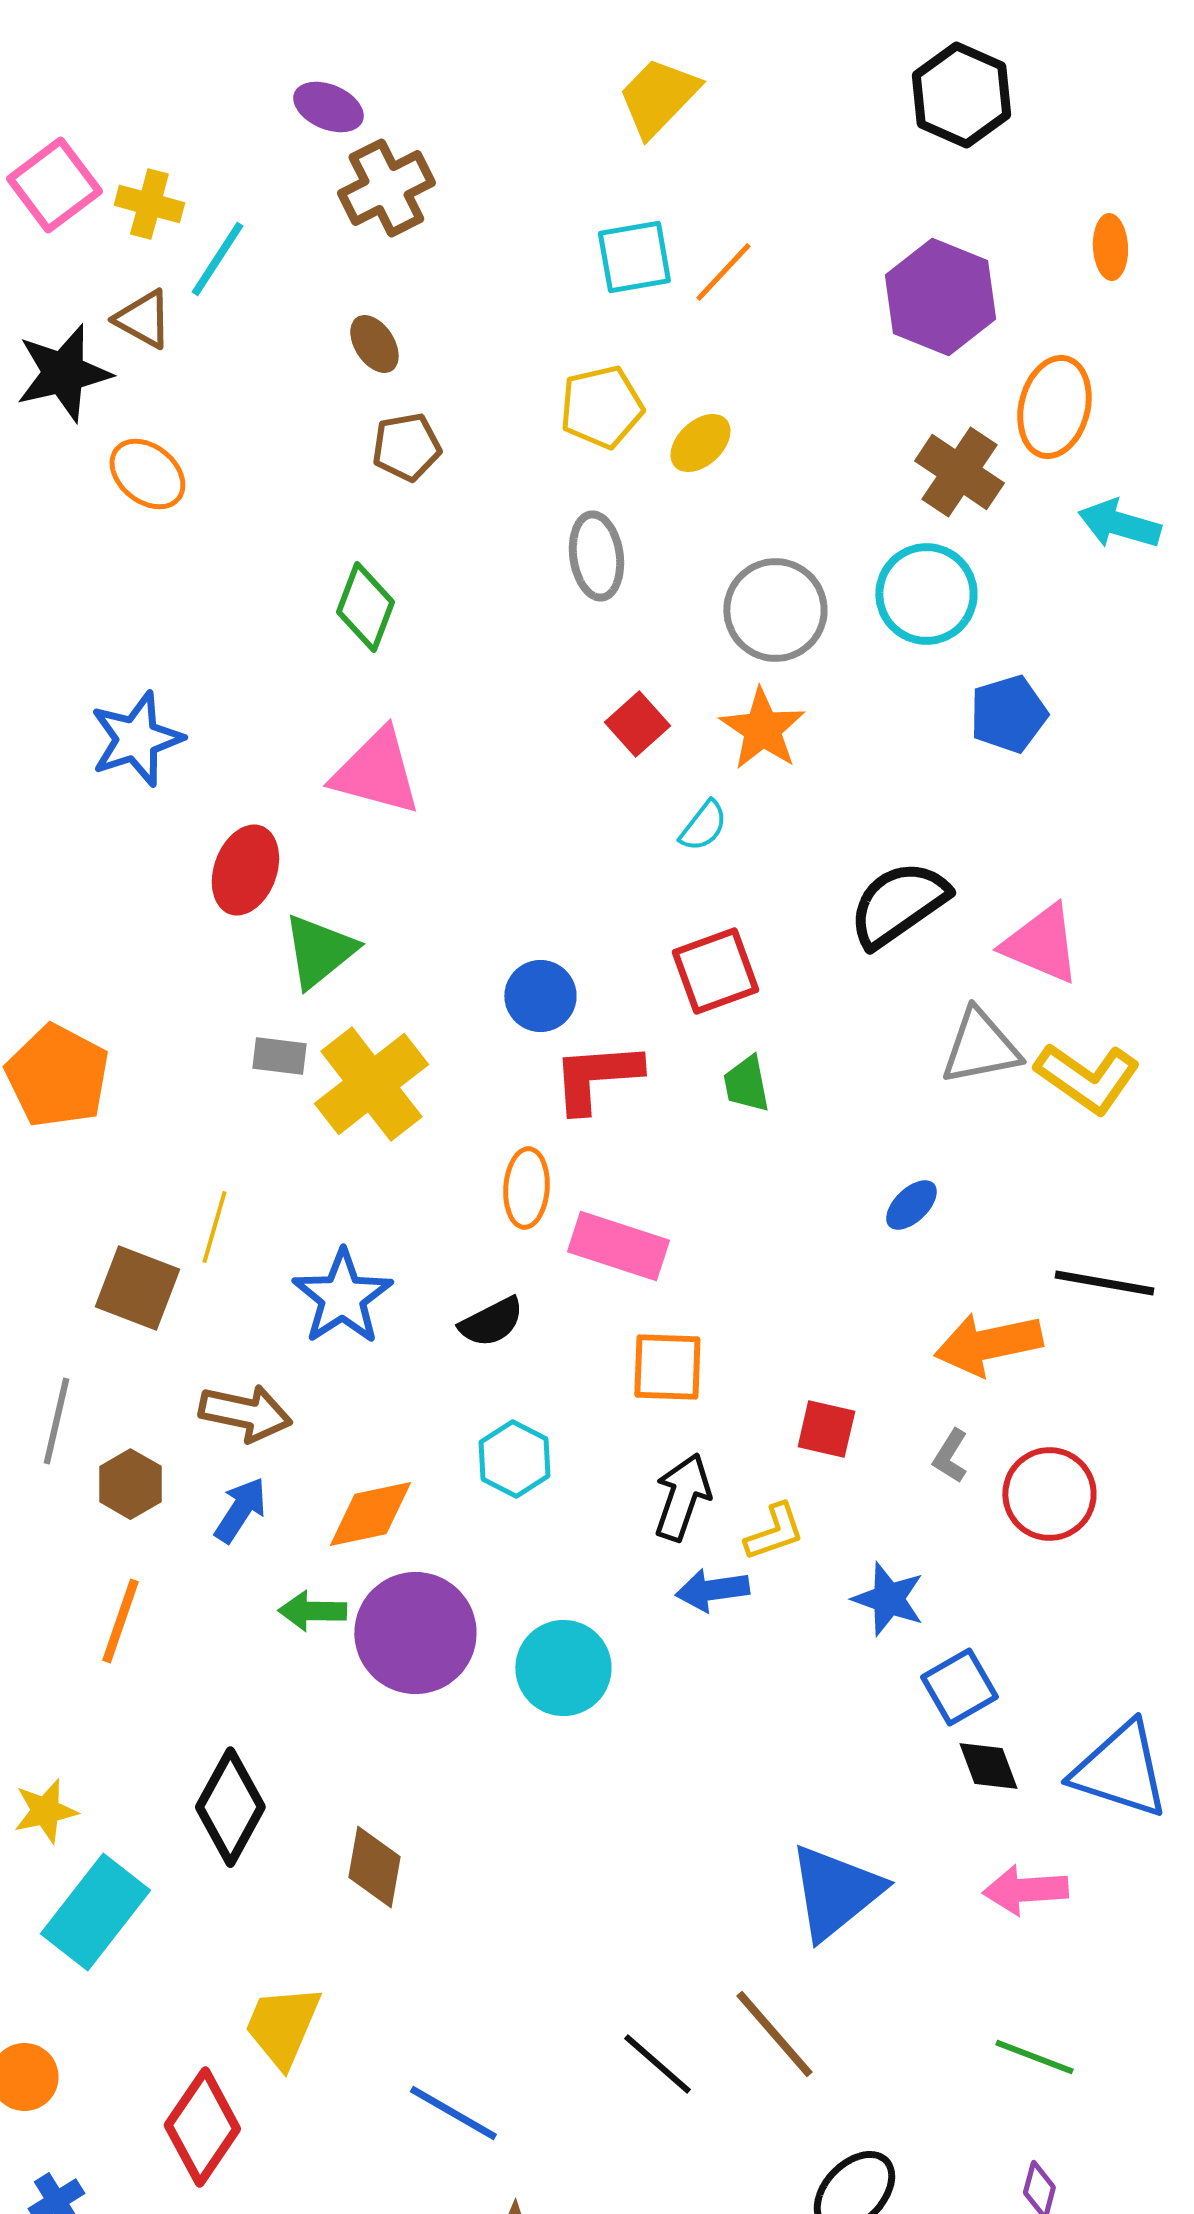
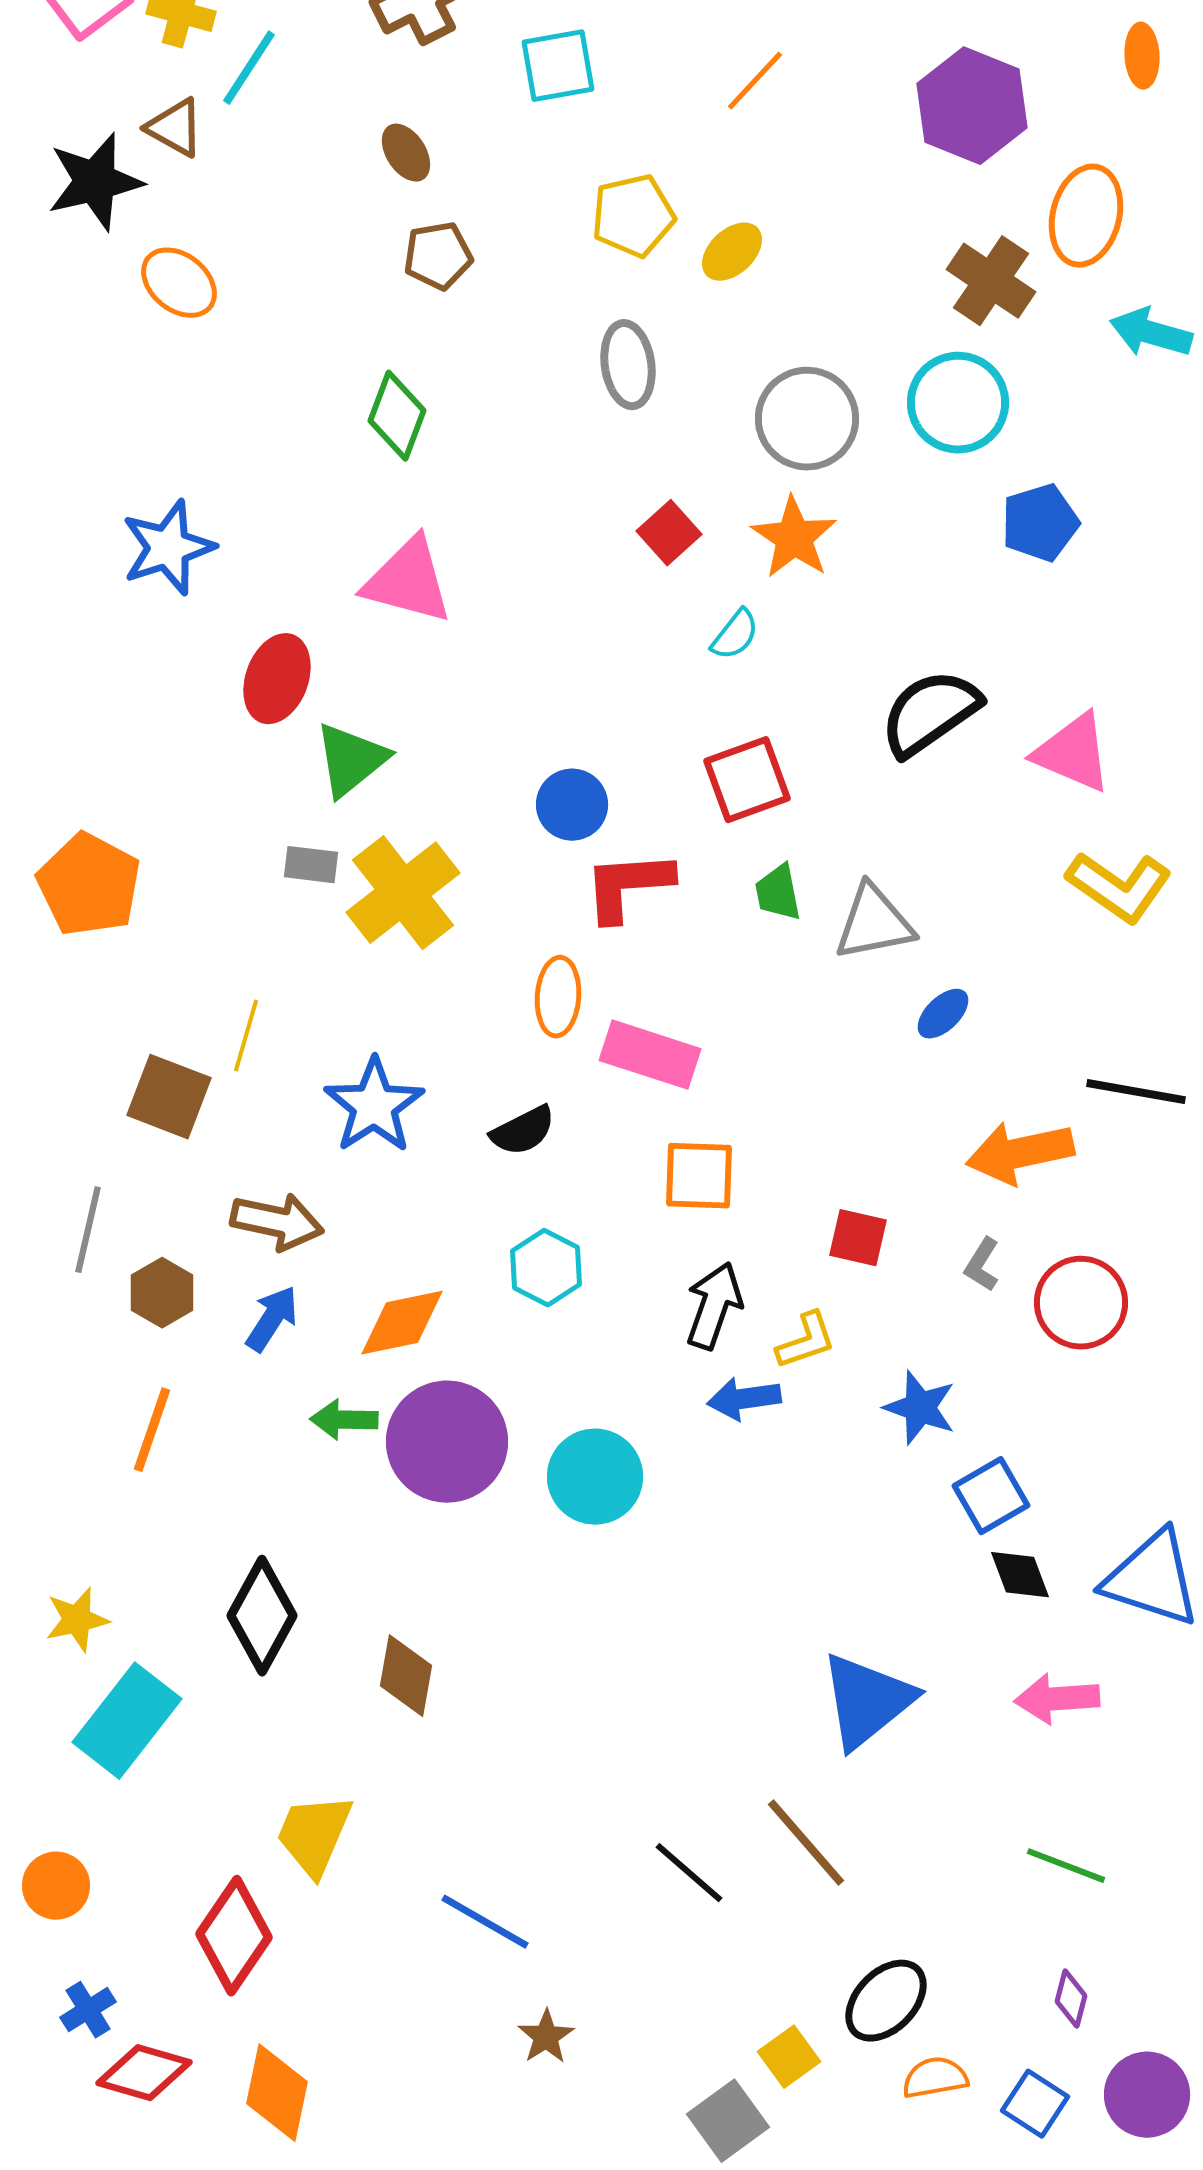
cyan square: (634, 257) -> (558, 66), moved
gray triangle: (980, 1047) -> (874, 923), moved

